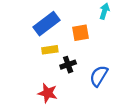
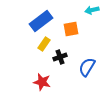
cyan arrow: (104, 11) -> (92, 10), turned -120
yellow rectangle: (50, 50) -> (44, 44), turned -48

